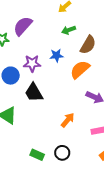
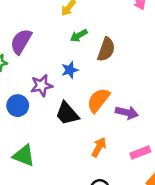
orange semicircle: (80, 70) -> (98, 100), moved
black trapezoid: (34, 93) -> (67, 114), moved

